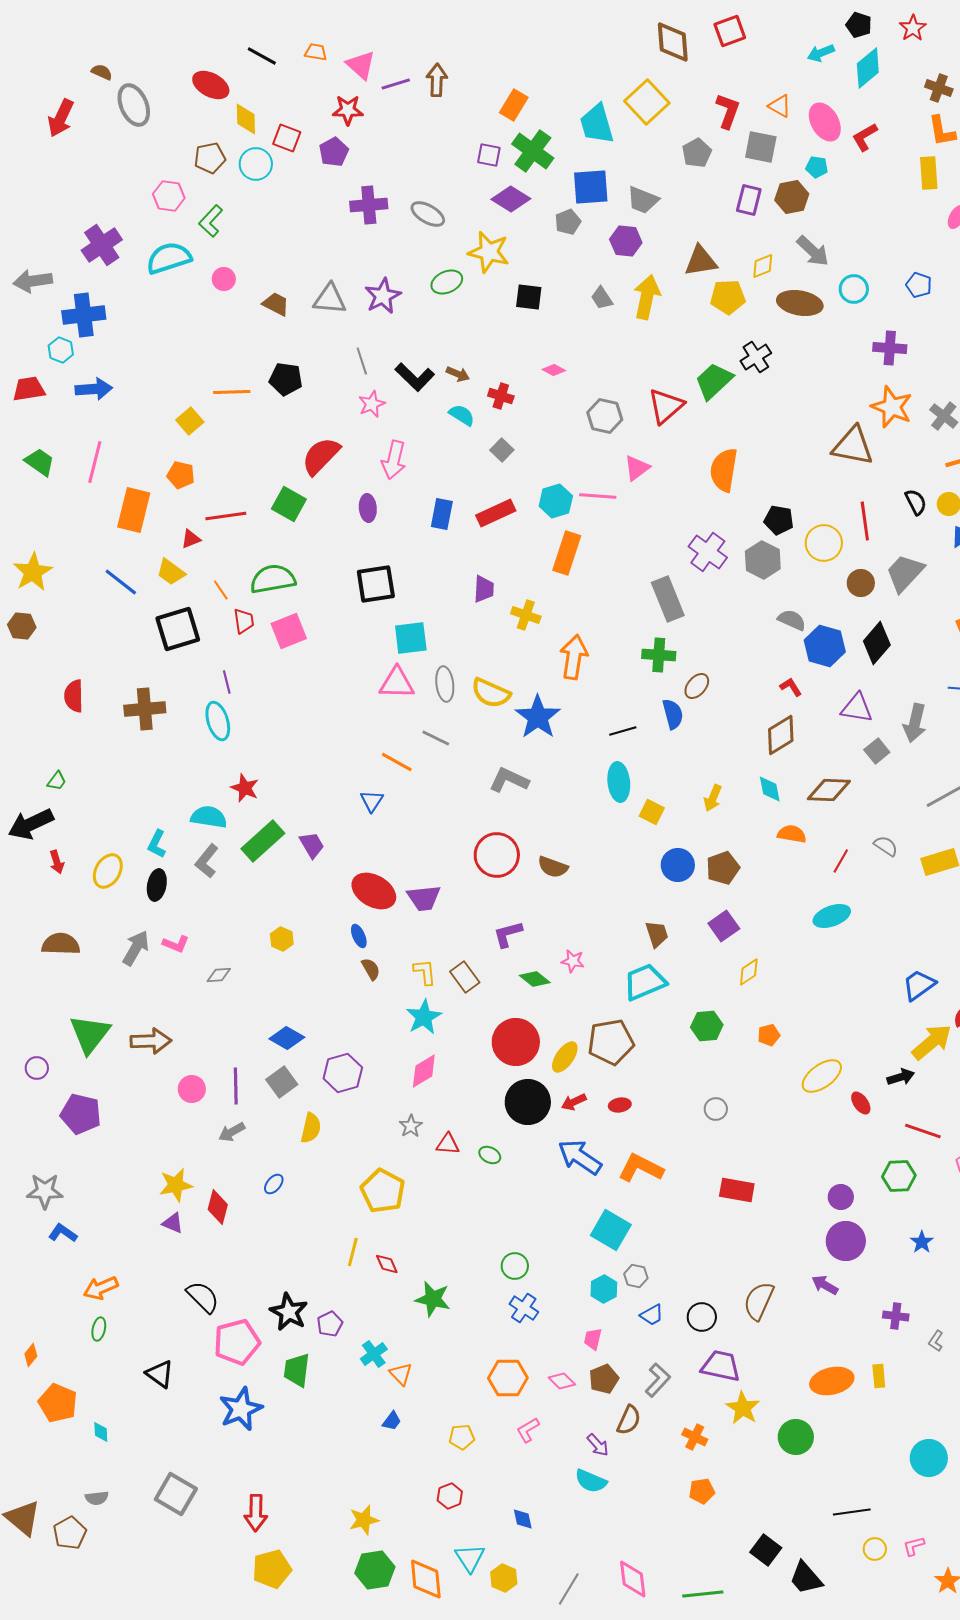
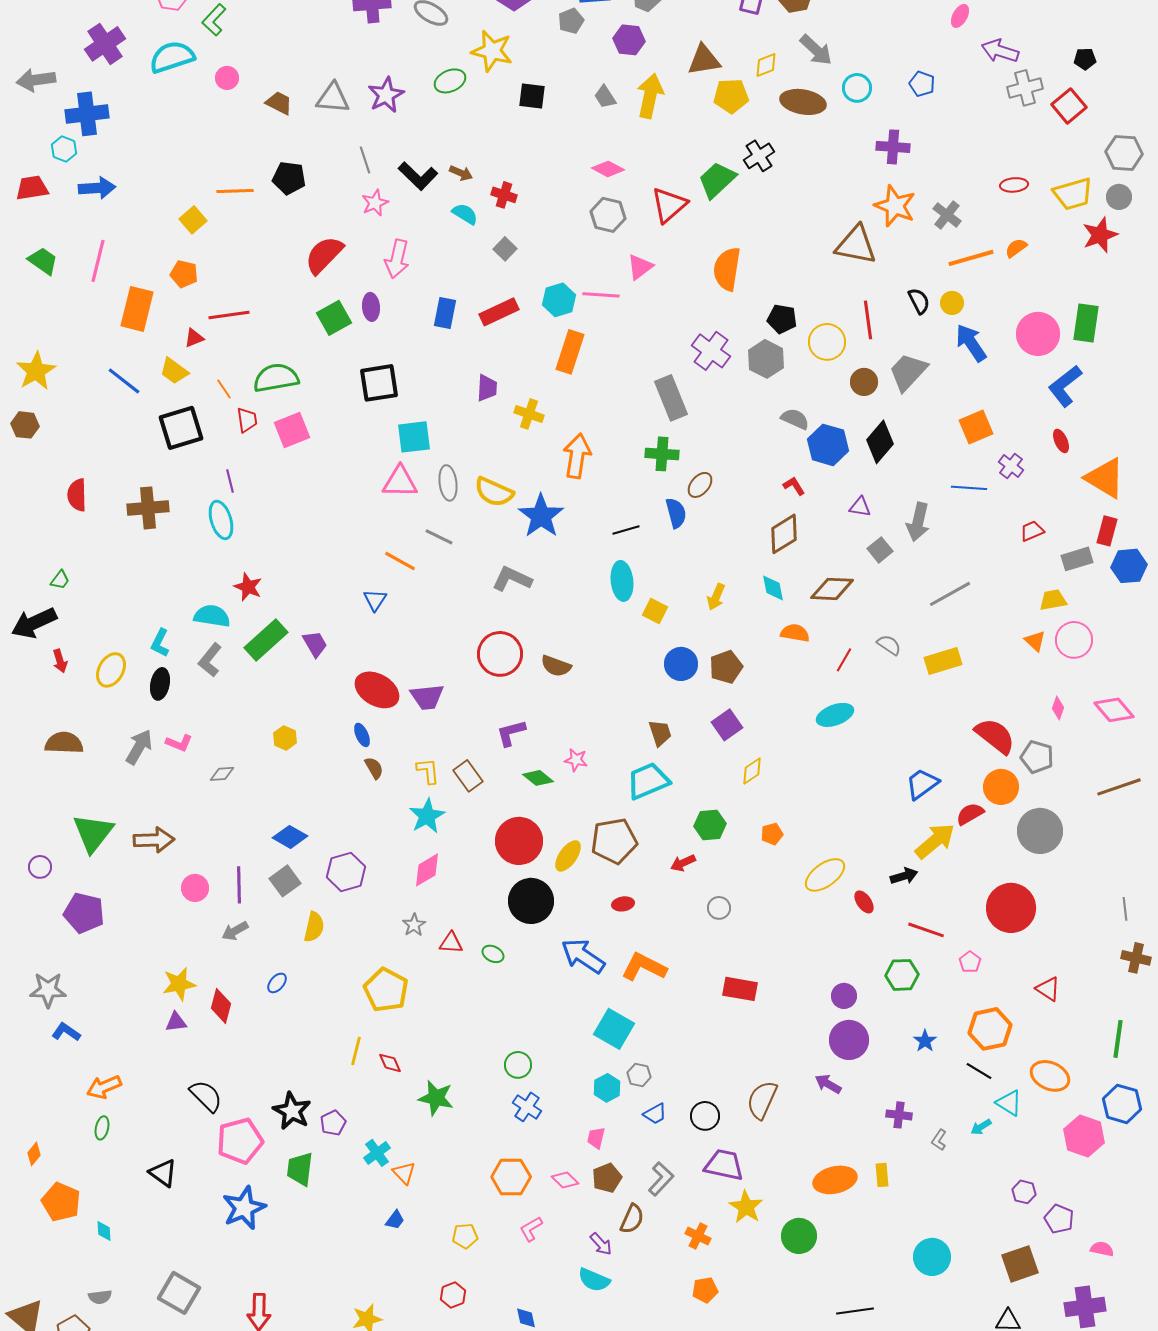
pink diamond: (554, 370) -> (608, 169), moved, size x1.4
green square: (289, 504) -> (334, 318), moved, turned 32
purple triangle: (857, 708) -> (860, 507), size x0.7
red arrow: (574, 1102) -> (683, 863), moved
purple triangle: (173, 1223) -> (176, 1022), turned -30

